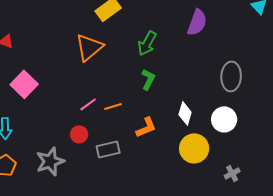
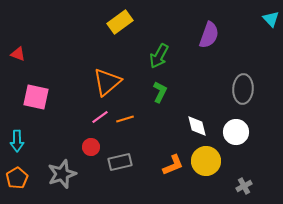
orange triangle: (89, 47) -> (107, 82), moved
pink square: (24, 84) -> (36, 97), turned -32
white diamond: (185, 113) -> (197, 126), turned -30
orange L-shape: (146, 127) -> (173, 165), moved

